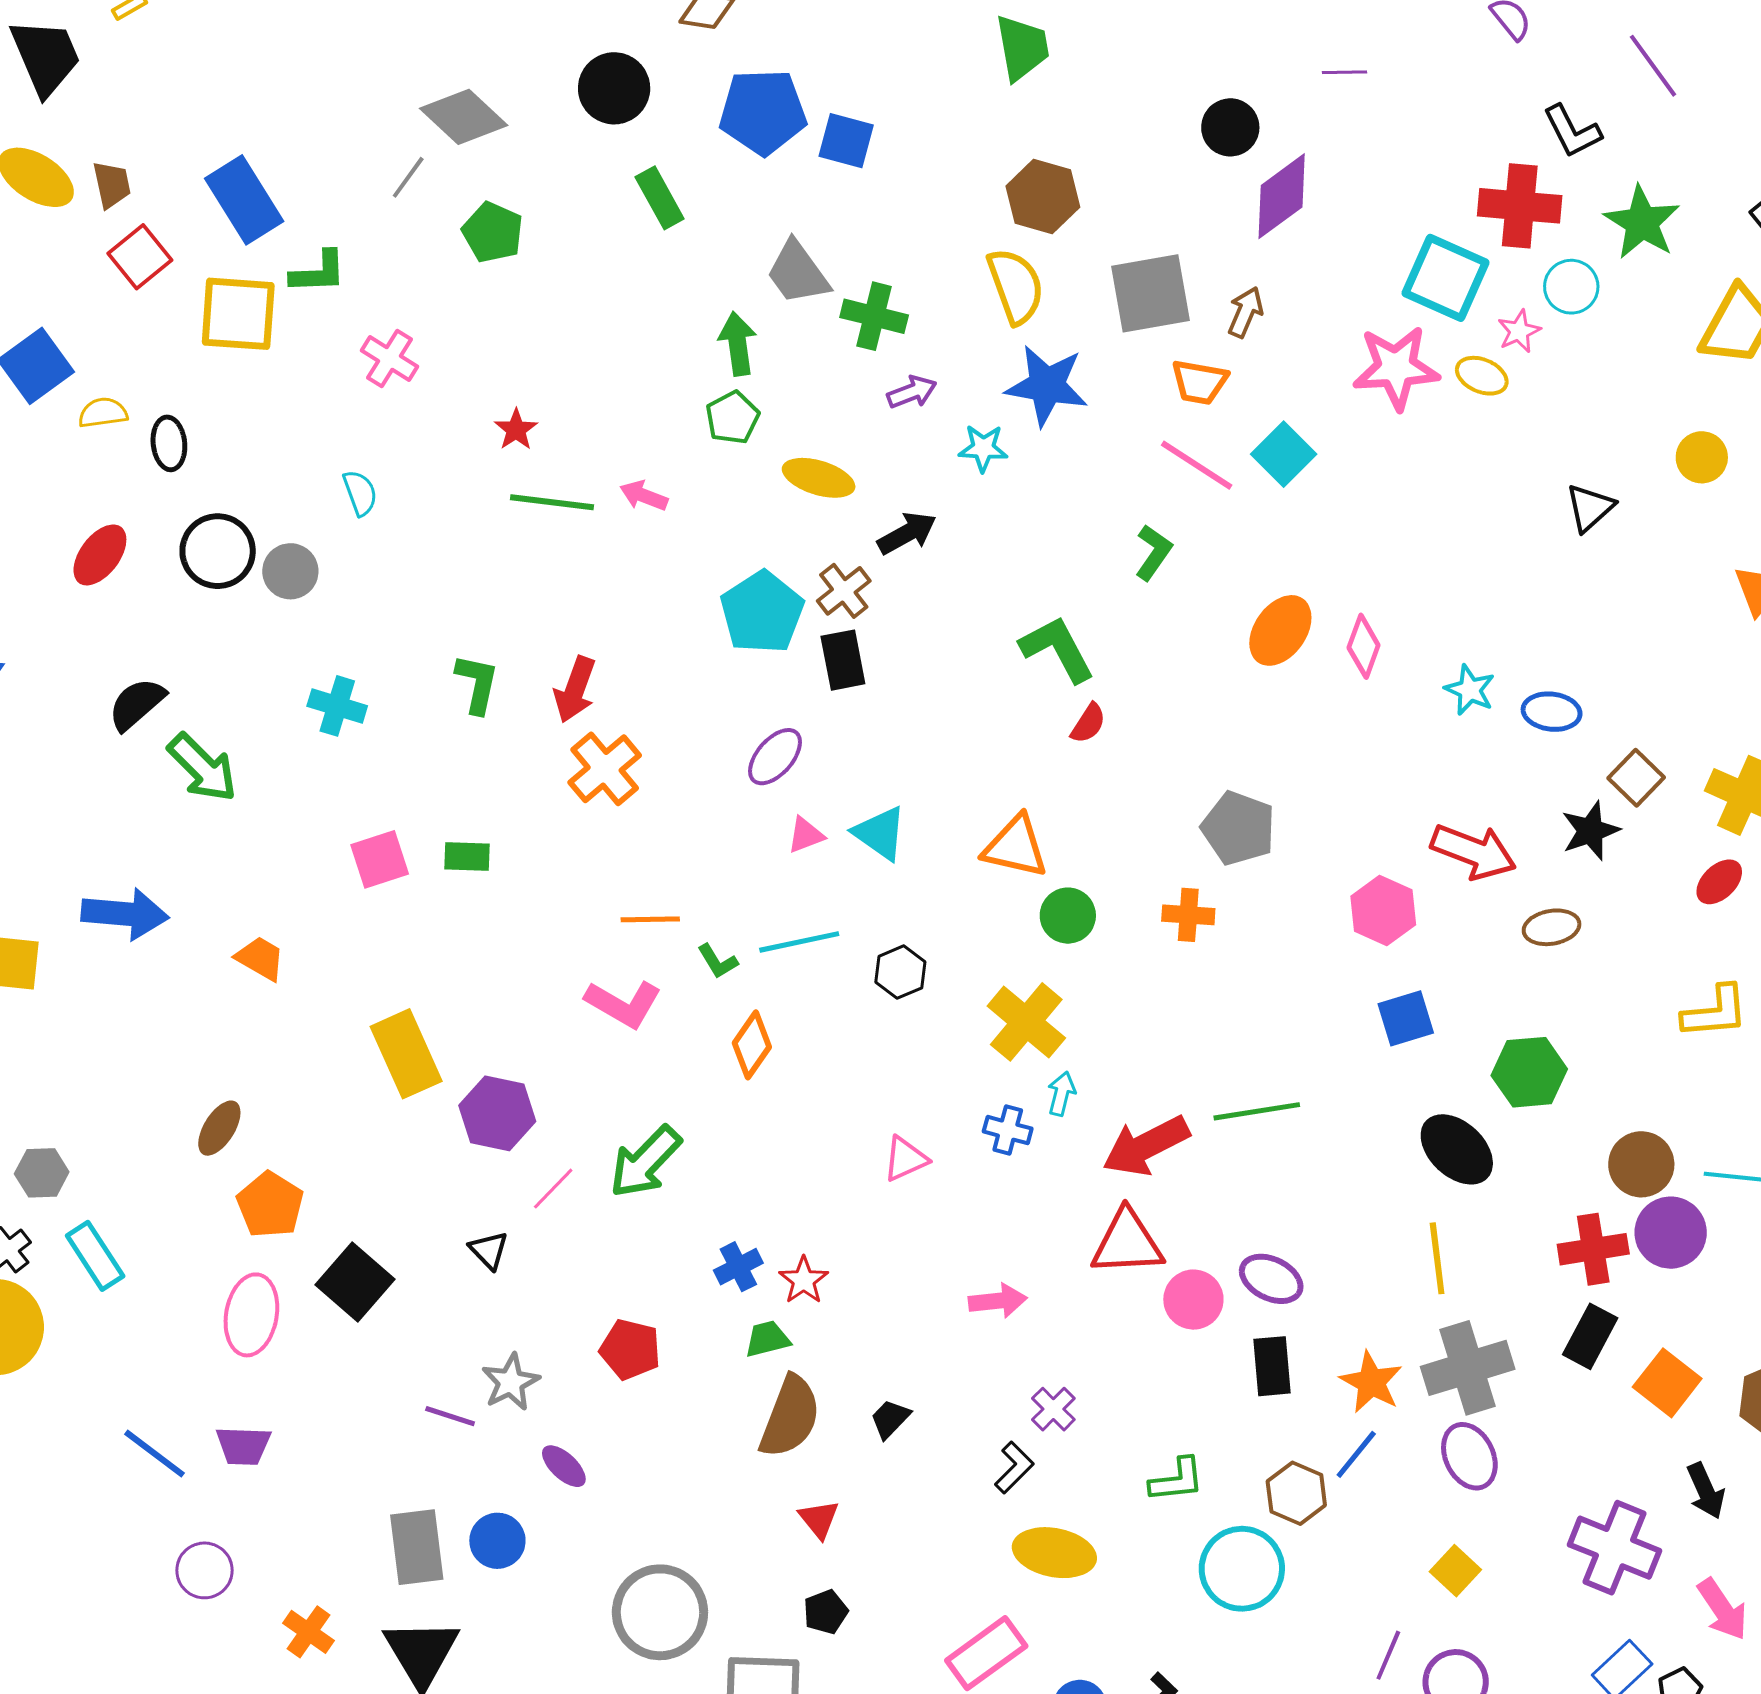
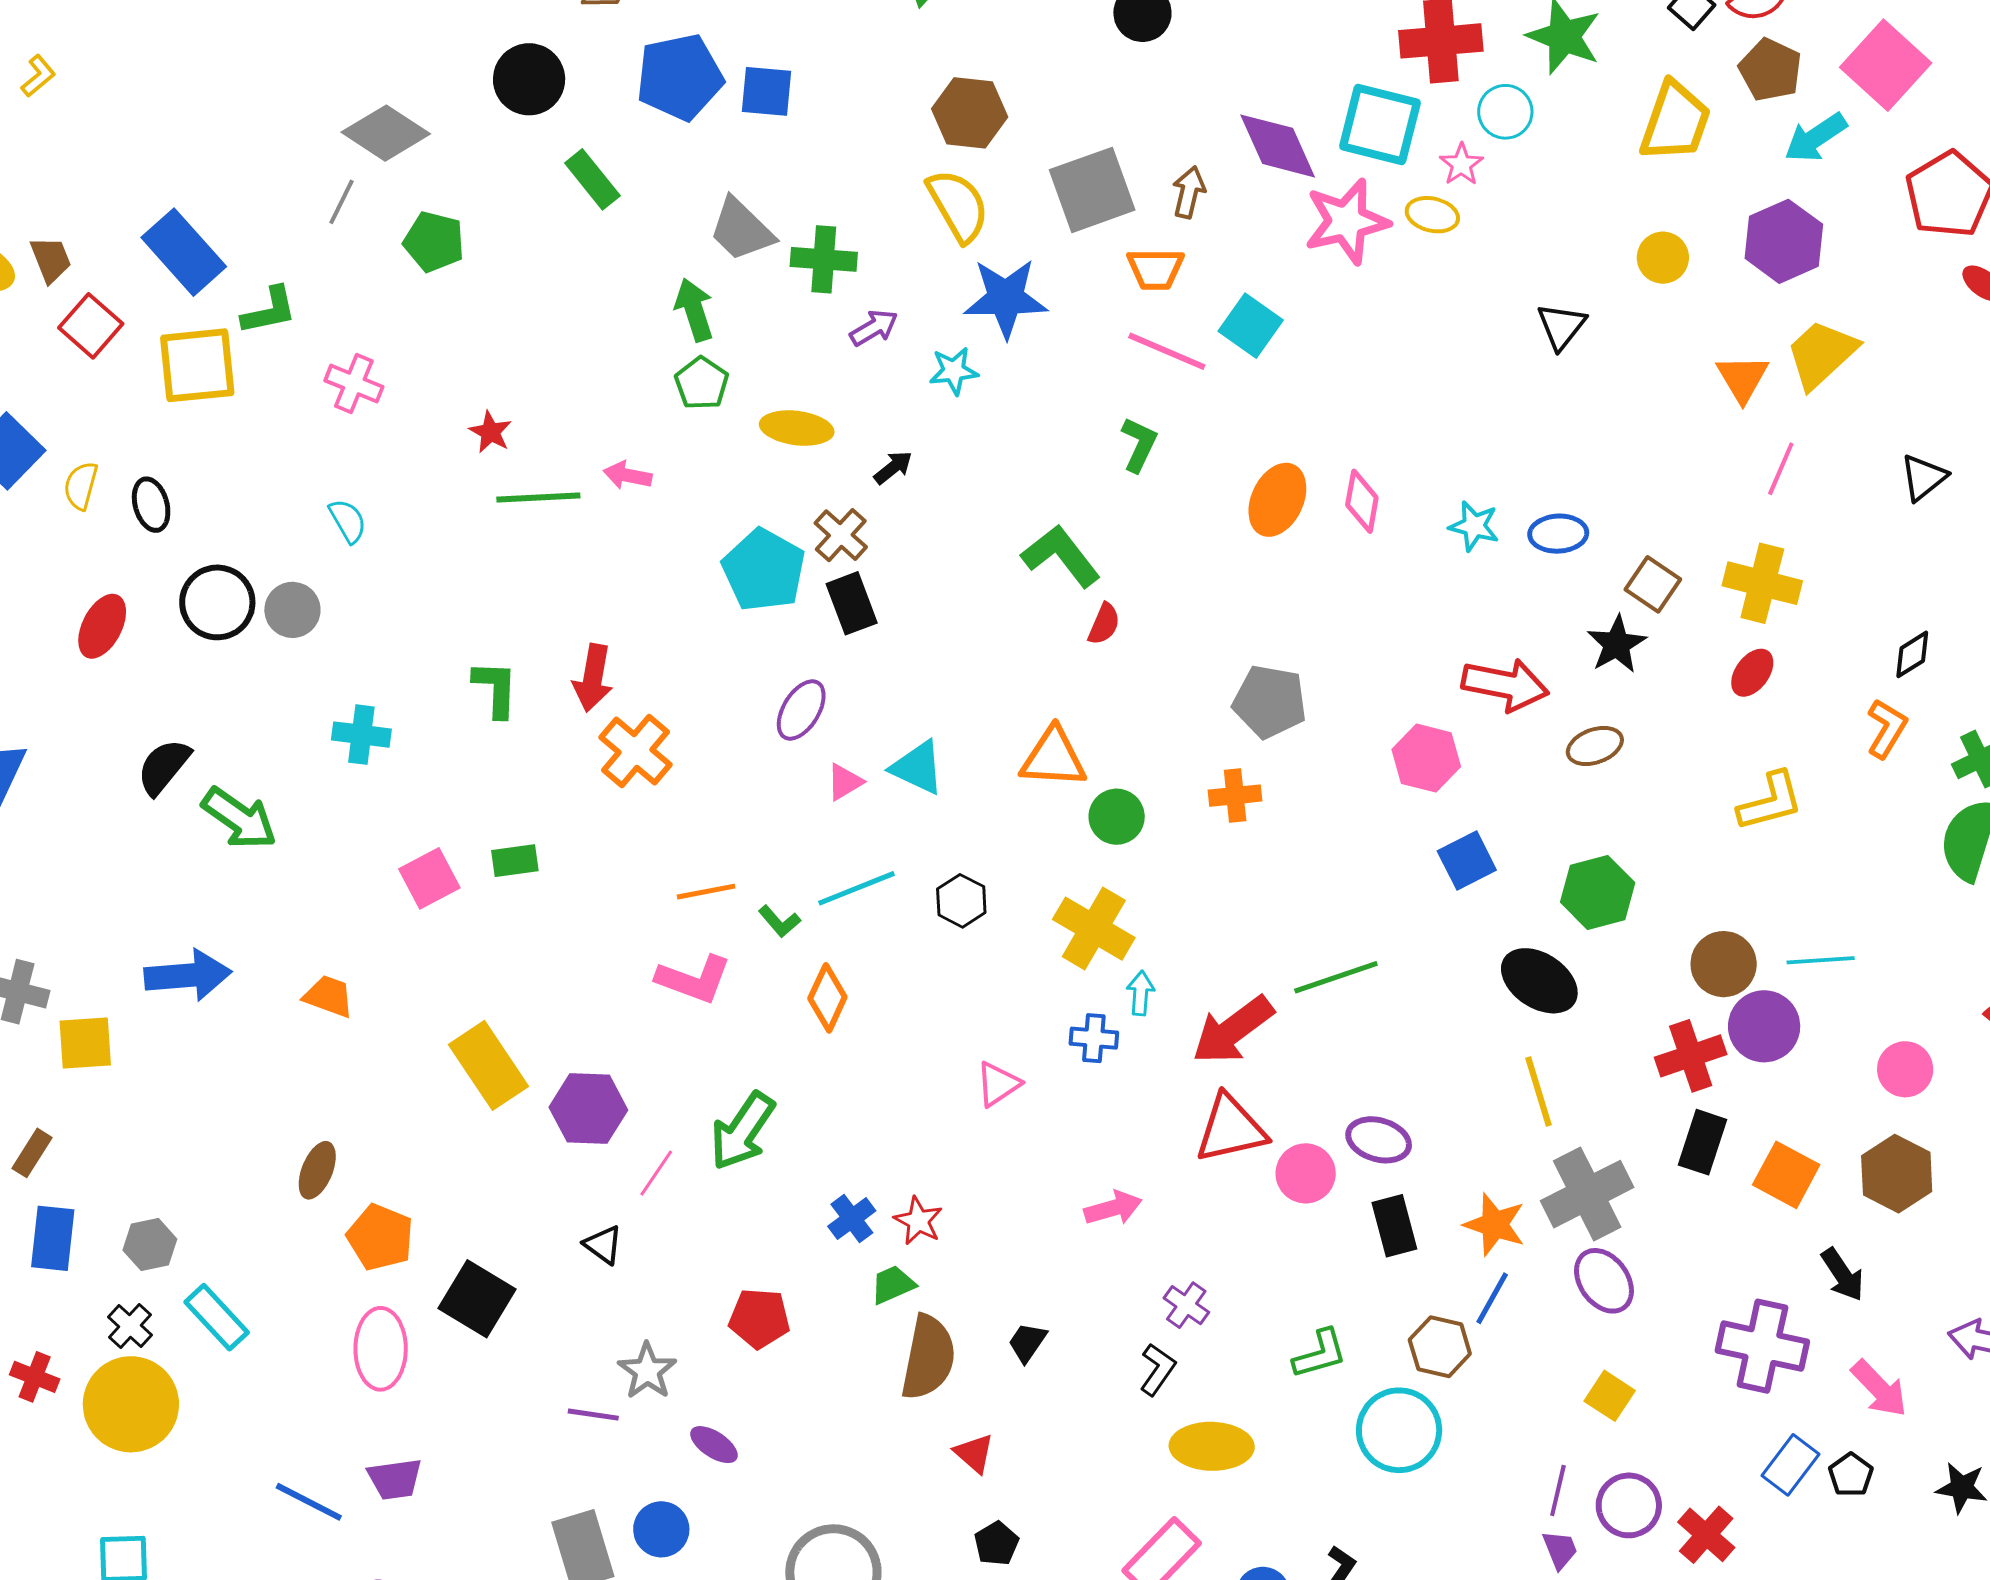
purple diamond: (1282, 196) -> (1278, 146), moved, turned -68
yellow semicircle: (103, 413) -> (81, 486), turned -57
black arrow: (907, 533) -> (893, 467), size x0.7

